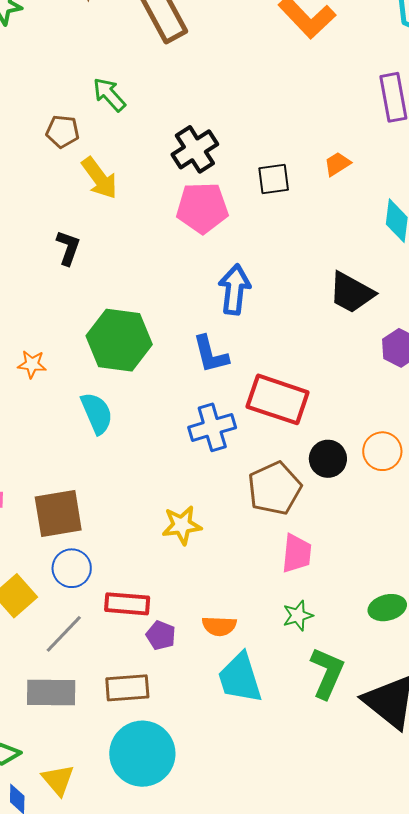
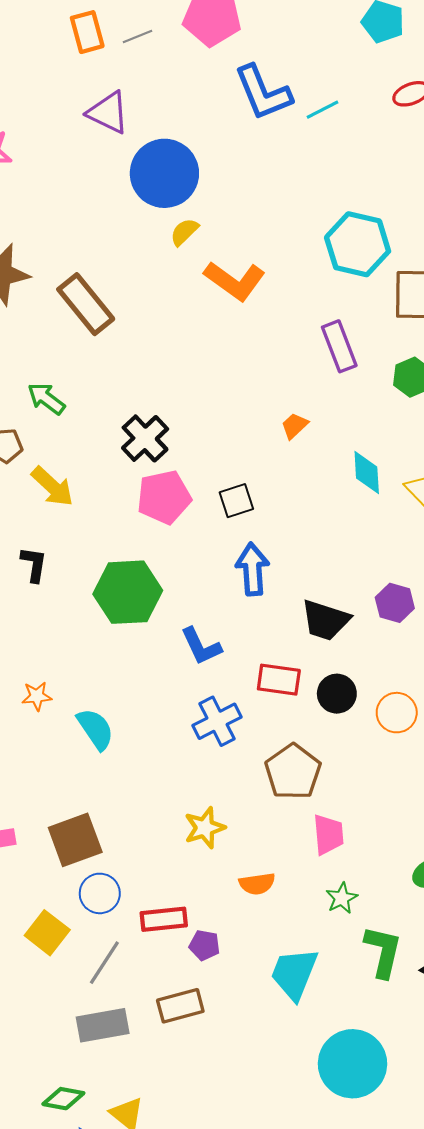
black square: (274, 179) -> (236, 501), moved
blue arrow: (235, 289) -> (252, 569), moved
black trapezoid: (351, 293) -> (325, 620), moved
green hexagon: (119, 340) -> (128, 592), moved
orange star: (32, 364) -> (37, 696), moved
red rectangle: (278, 399) -> (279, 680), size x0.7
black circle: (328, 459) -> (337, 694), moved
orange semicircle: (219, 626) -> (257, 884), moved
cyan trapezoid: (240, 678) -> (294, 974), turned 50
cyan circle: (142, 754) -> (353, 1064), moved

